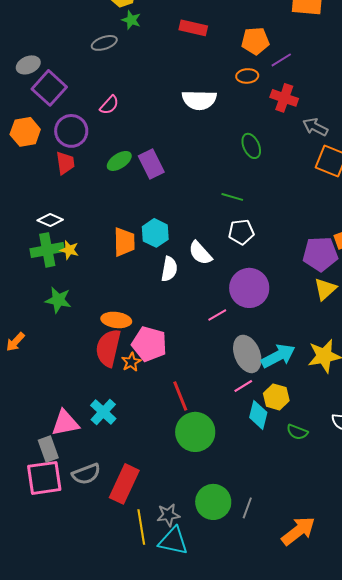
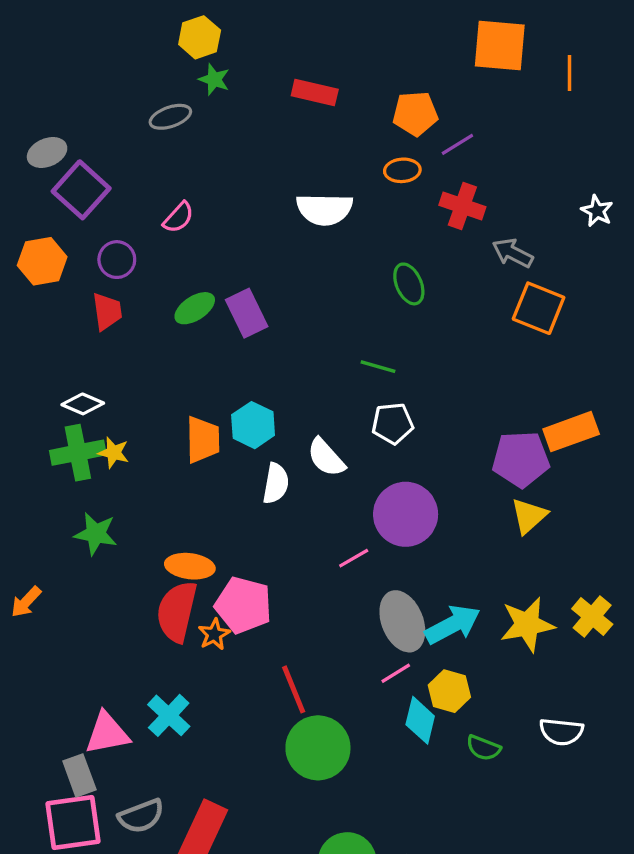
purple circle: (71, 131) -> (117, 260), size x0.7

